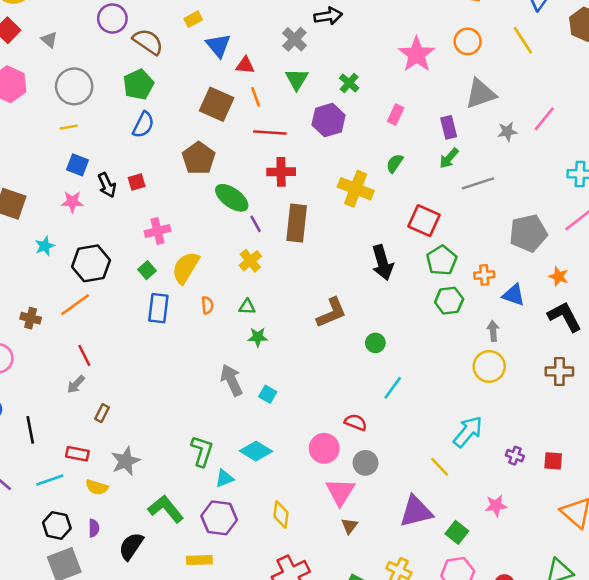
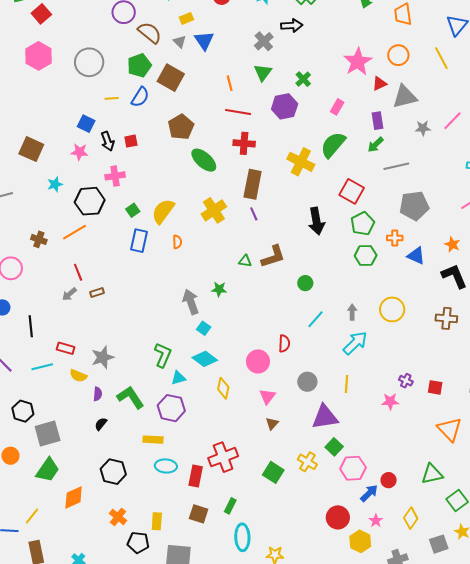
gray triangle: (49, 40) -> (180, 42), moved
red triangle: (245, 65) -> (380, 83), moved, turned -35
brown square: (217, 104) -> (171, 78), moved
yellow line: (69, 127) -> (112, 98), moved
green semicircle: (395, 163) -> (333, 145), size x1.8
purple line: (256, 224) -> (254, 214), moved
pink cross: (157, 231) -> (115, 176), moved
gray pentagon: (528, 233) -> (414, 206), moved
yellow cross: (250, 261) -> (214, 210), size x1.4
green triangle: (247, 307) -> (245, 261), moved
gray arrow: (493, 331) -> (352, 312), moved
green star: (258, 337) -> (219, 289), moved
cyan square: (268, 394) -> (204, 328), moved
brown rectangle: (102, 413) -> (97, 293), moved, turned 40
red semicircle: (356, 422) -> (284, 343), turned 66
cyan arrow: (468, 432) -> (355, 343), moved
gray circle: (366, 463) -> (307, 382), moved
yellow line: (440, 467) -> (346, 384), turned 42
pink triangle: (340, 492) -> (267, 396), size x0.7
pink star: (496, 506) -> (390, 401), moved
yellow diamond: (281, 515) -> (223, 388), moved
black hexagon: (57, 525) -> (23, 411), moved
purple semicircle: (94, 528) -> (98, 394), moved
green square: (457, 532) -> (334, 447), moved
black semicircle: (131, 546) -> (101, 424), size x0.6

